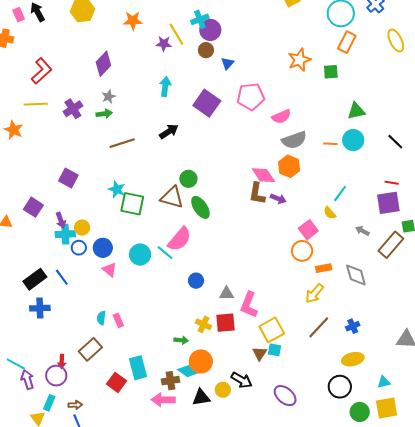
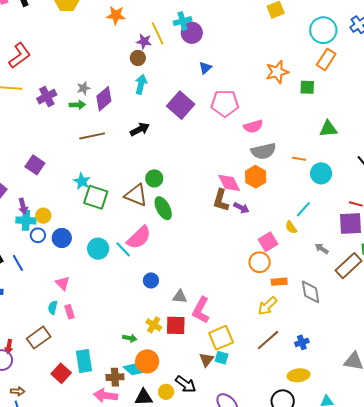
brown circle: (206, 50) -> (138, 58), moved
purple diamond: (103, 64) -> (104, 99), moved
cyan circle: (353, 140) -> (321, 173), moved
pink triangle: (110, 270) -> (63, 283), moved

